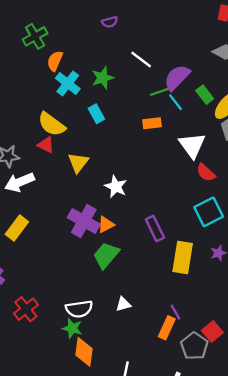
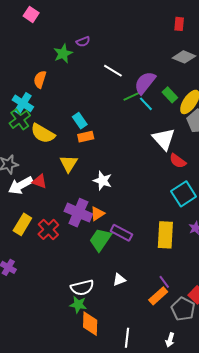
green cross: (35, 36) -> (20, 119), moved
green star: (103, 78) -> (63, 54), moved
cyan cross: (68, 84) -> (23, 103), moved
orange rectangle: (152, 123) -> (86, 137), moved
red triangle: (46, 145) -> (40, 181), moved
purple rectangle: (155, 229) -> (121, 233), moved, turned -30
red cross: (26, 309) -> (48, 229), moved
orange rectangle: (167, 328) -> (158, 296), turned 30

